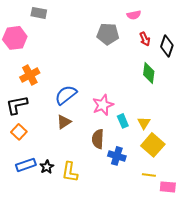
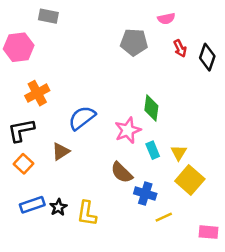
green diamond: (149, 73) -> (151, 108), moved
brown triangle: (64, 122) -> (61, 151), moved
brown semicircle: (98, 139) -> (122, 172), turned -48
yellow line: (149, 175) -> (164, 217), moved, turned -32

